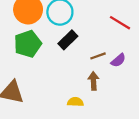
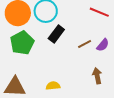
brown arrow: (93, 81) -> (97, 76), moved
yellow semicircle: (75, 102) -> (53, 86), moved

